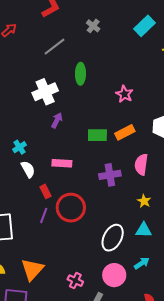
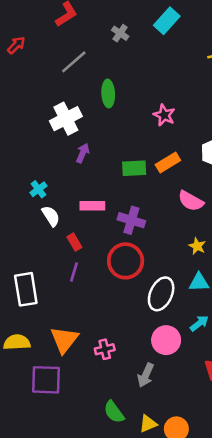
cyan rectangle: (144, 26) -> (167, 21), moved
pink semicircle: (141, 164) -> (191, 201), turned -65
purple cross: (110, 175) -> (131, 220), moved, turned 30
red circle: (71, 208) -> (126, 261), moved
pink cross: (75, 281) -> (105, 349), moved, turned -35

